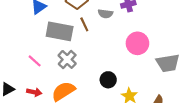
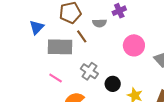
gray cross: (67, 59) -> (89, 71), moved
pink line: (35, 61) -> (56, 78), moved

